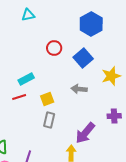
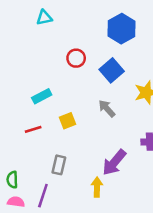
gray arrow: (79, 89) -> (107, 108), turned 42
red line: (19, 97) -> (33, 129), moved
gray rectangle: (49, 120) -> (59, 165), moved

